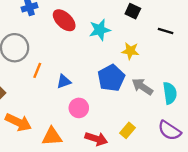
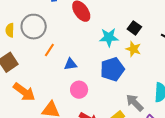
black square: (133, 11) -> (134, 28), moved
cyan star: (100, 30) -> (109, 37), moved
gray arrow: (142, 87) -> (135, 103), moved

